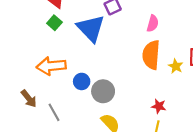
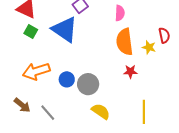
red star: (159, 106) -> (130, 72), moved

